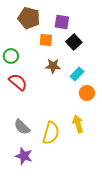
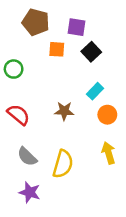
brown star: (53, 66) -> (64, 111), moved
red semicircle: (18, 82) -> (19, 115), moved
yellow arrow: (78, 124) -> (109, 153), moved

